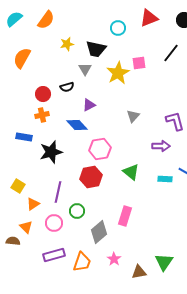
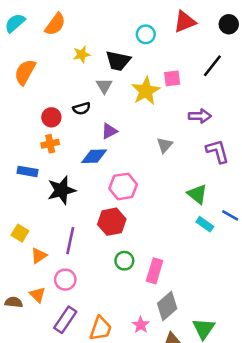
blue diamond: (77, 125) -> (94, 156), turned -50
purple arrow: (161, 146) -> (200, 116), moved
green triangle: (131, 172) -> (197, 194), moved
cyan rectangle: (165, 179) -> (205, 224), turned 32
green circle: (77, 211) -> (124, 261), moved
orange triangle: (26, 227) -> (38, 295), moved
gray diamond: (99, 232) -> (167, 306), moved
purple rectangle: (54, 255) -> (65, 320), turned -40

